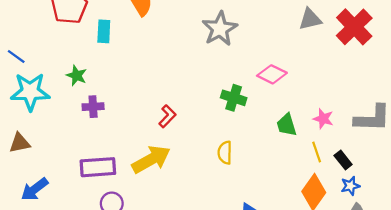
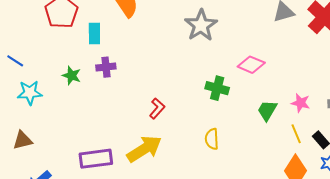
cyan star: (30, 92) -> (30, 93), size x0.7
purple cross: (93, 107) -> (106, 67), moved
green trapezoid: (287, 125) -> (267, 110), turned 50

